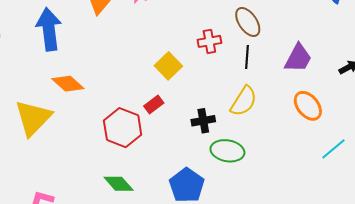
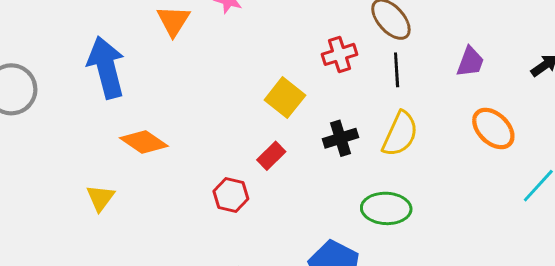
purple trapezoid: (298, 58) -> (470, 62), size x0.7
yellow triangle: (33, 118) -> (100, 198), size x0.5
black cross: (203, 121) -> (340, 138), moved
red hexagon: (123, 128) -> (231, 195), size x0.6

